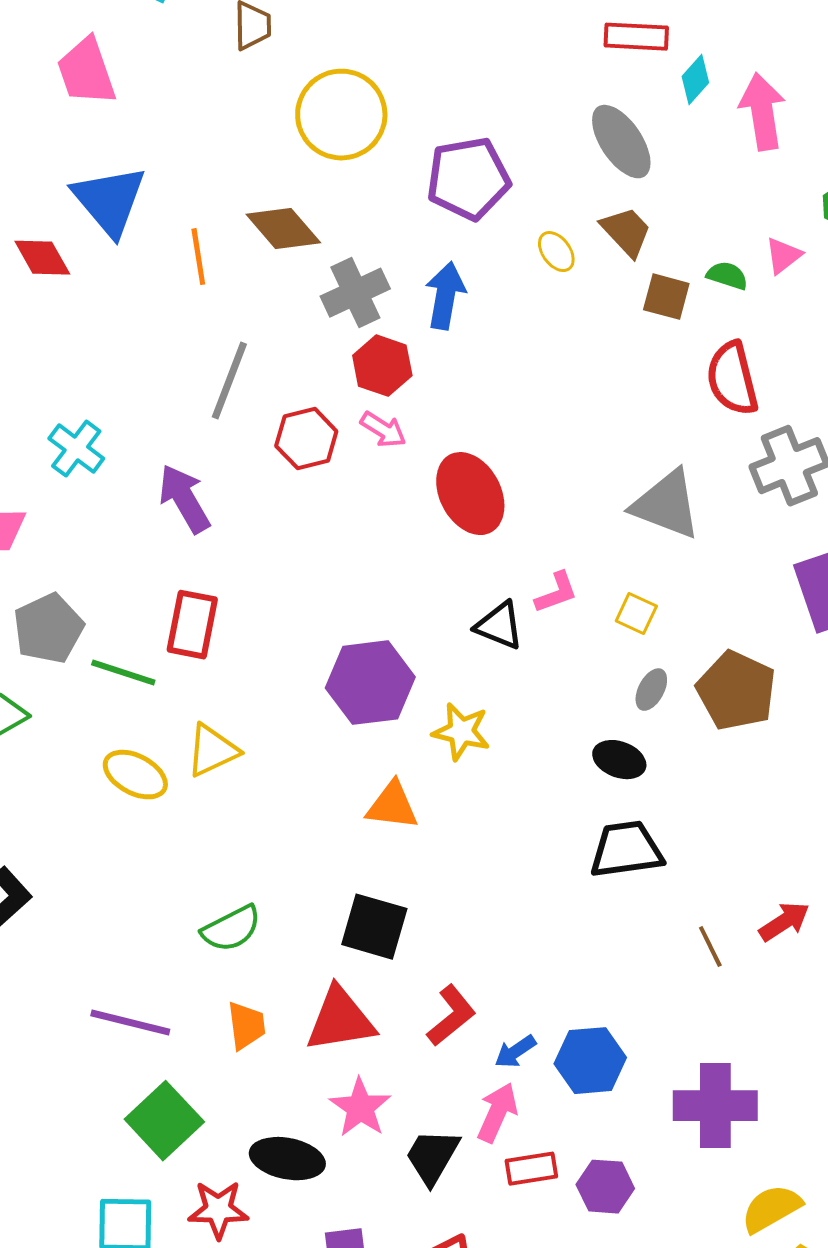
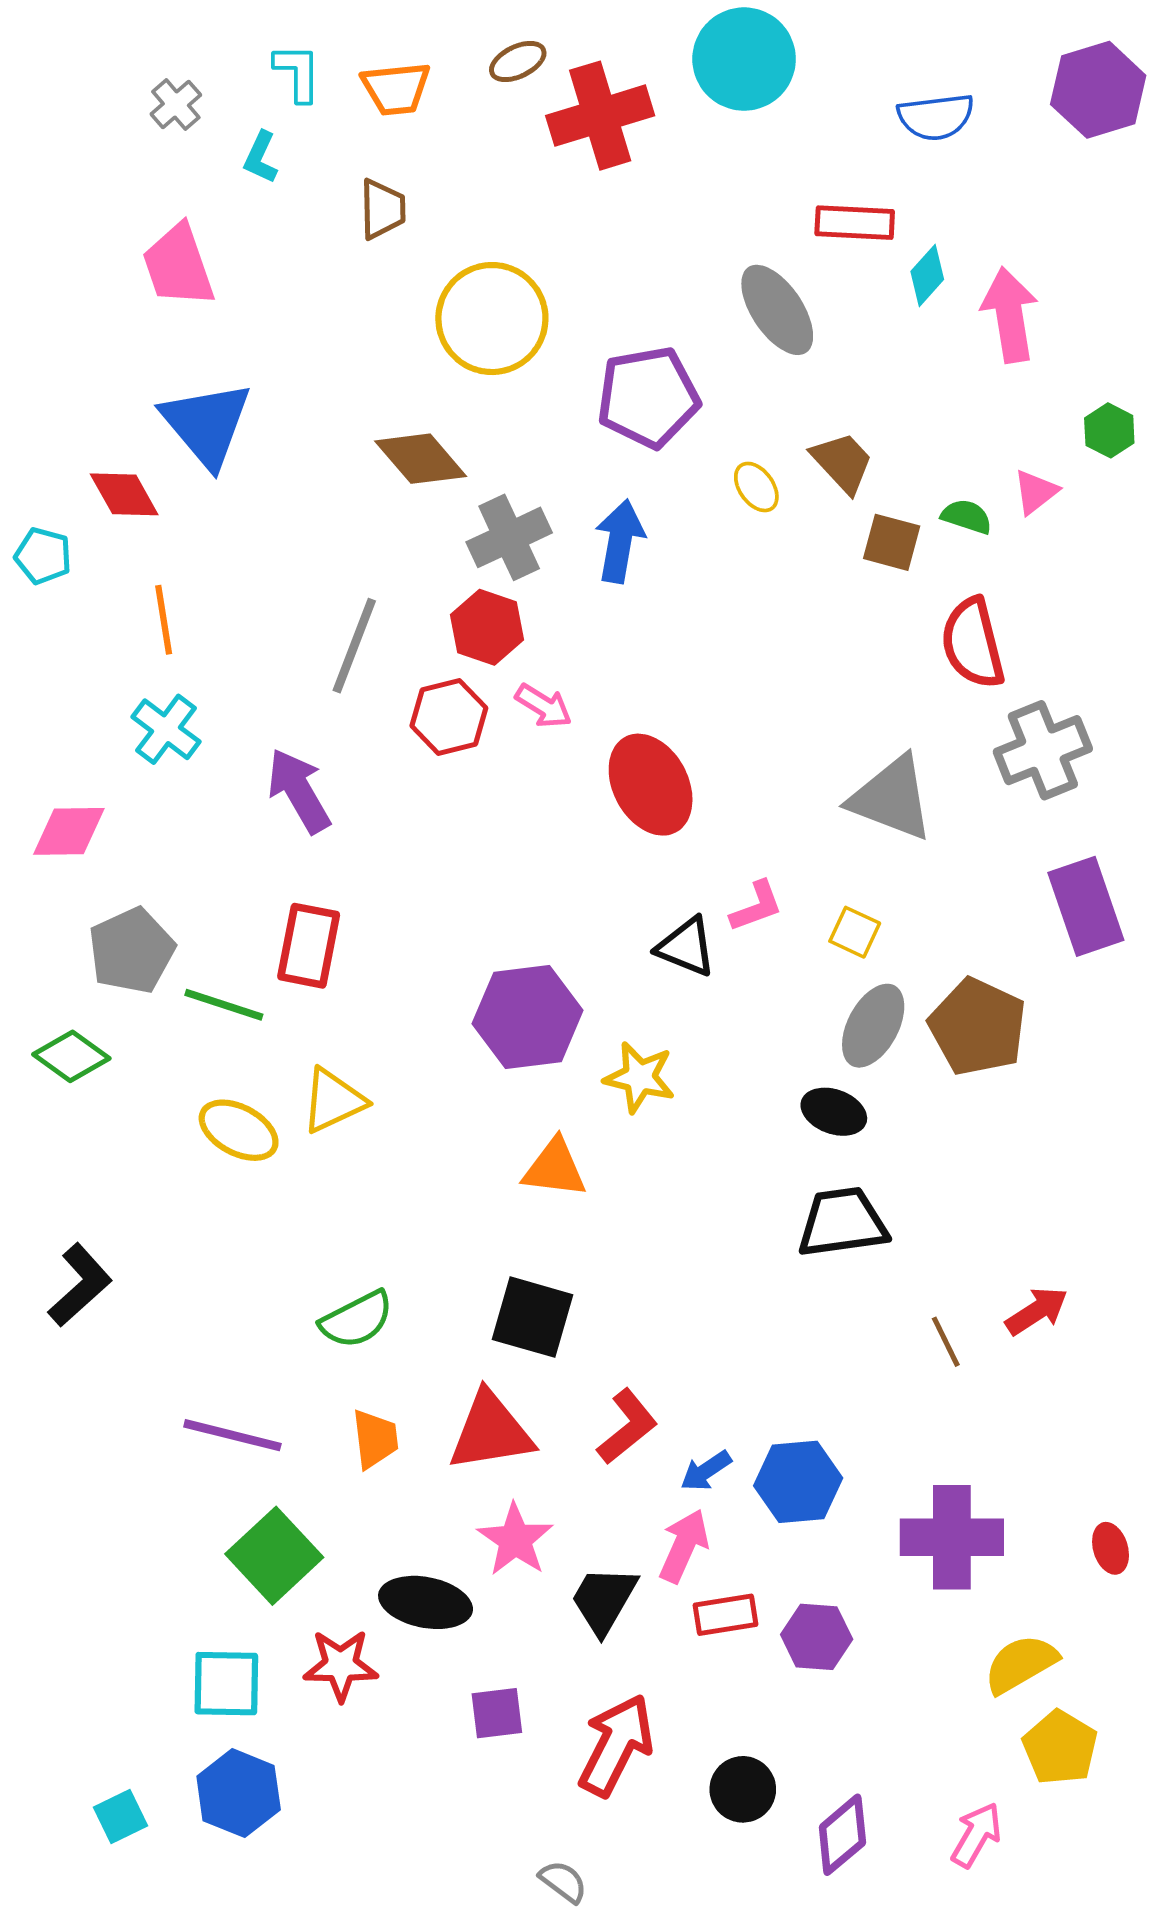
gray ellipse: (621, 142) -> (777, 310), moved
orange line: (198, 257) -> (164, 620), moved
red hexagon: (382, 366) -> (487, 627), moved
gray ellipse: (651, 690) -> (873, 1026), size x1.6

